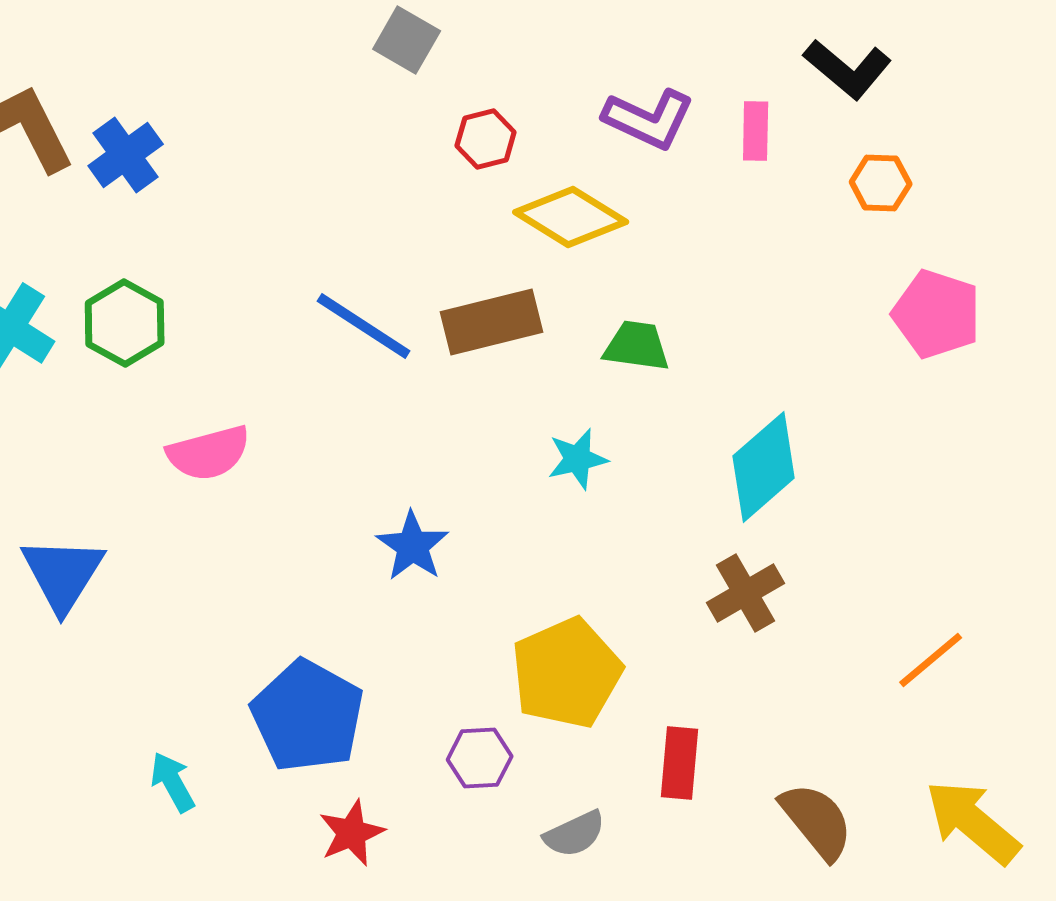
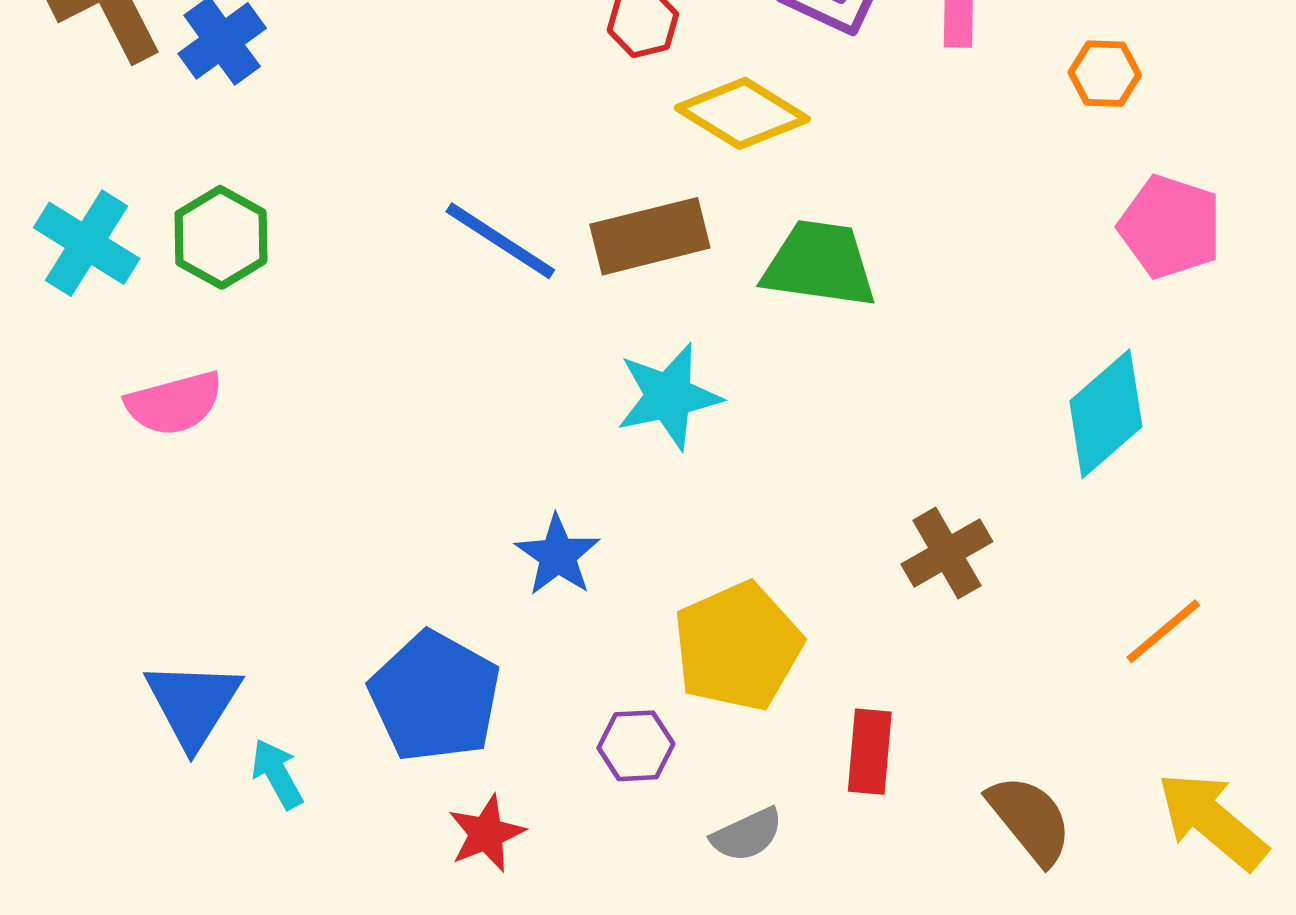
green trapezoid: (637, 346) -> (819, 264), size x1.5
pink semicircle: (209, 453) -> (174, 403), moved
cyan star: (578, 459) -> (669, 396), moved, size x1.5
cyan diamond: (764, 467) -> (1106, 414), moved
blue star: (413, 546) -> (558, 555), moved
blue triangle: (63, 574) -> (193, 704), moved

